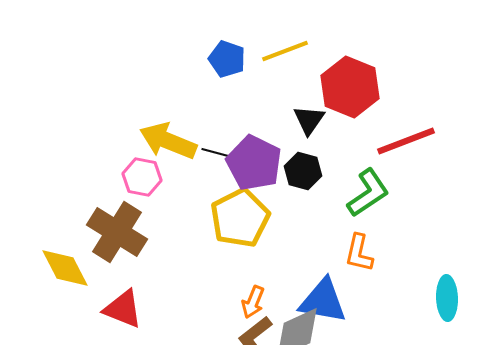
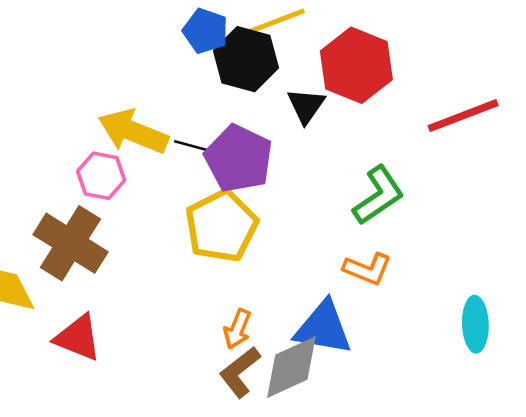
red line: (406, 141) -> (463, 116), moved
black hexagon: (303, 171) -> (246, 59), moved, size x1.4
orange L-shape: (359, 253) -> (367, 269), turned -81

